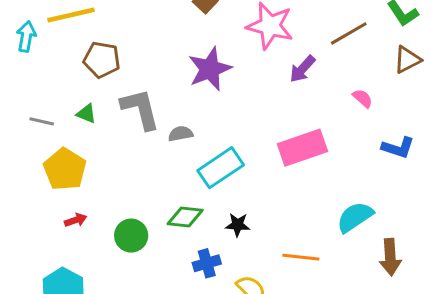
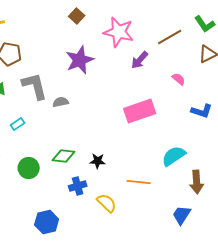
cyan rectangle: (221, 168) -> (18, 124), moved, size x0.5

